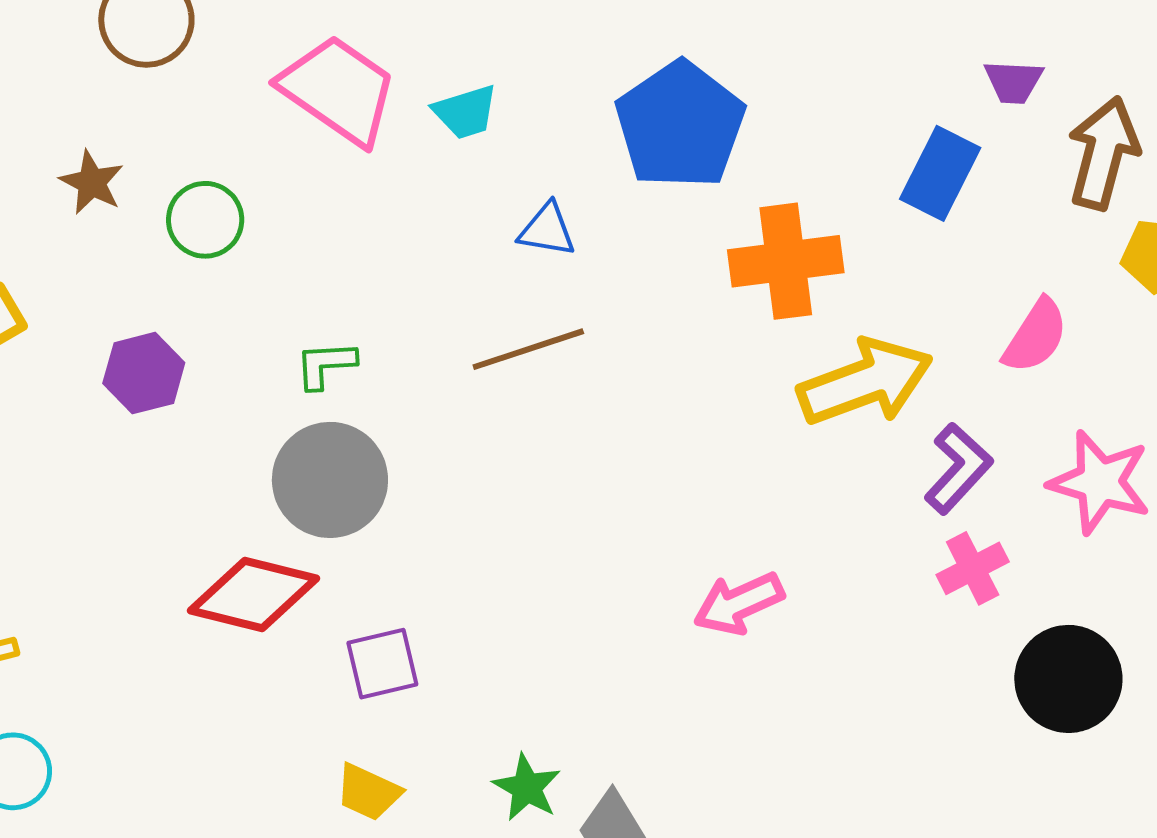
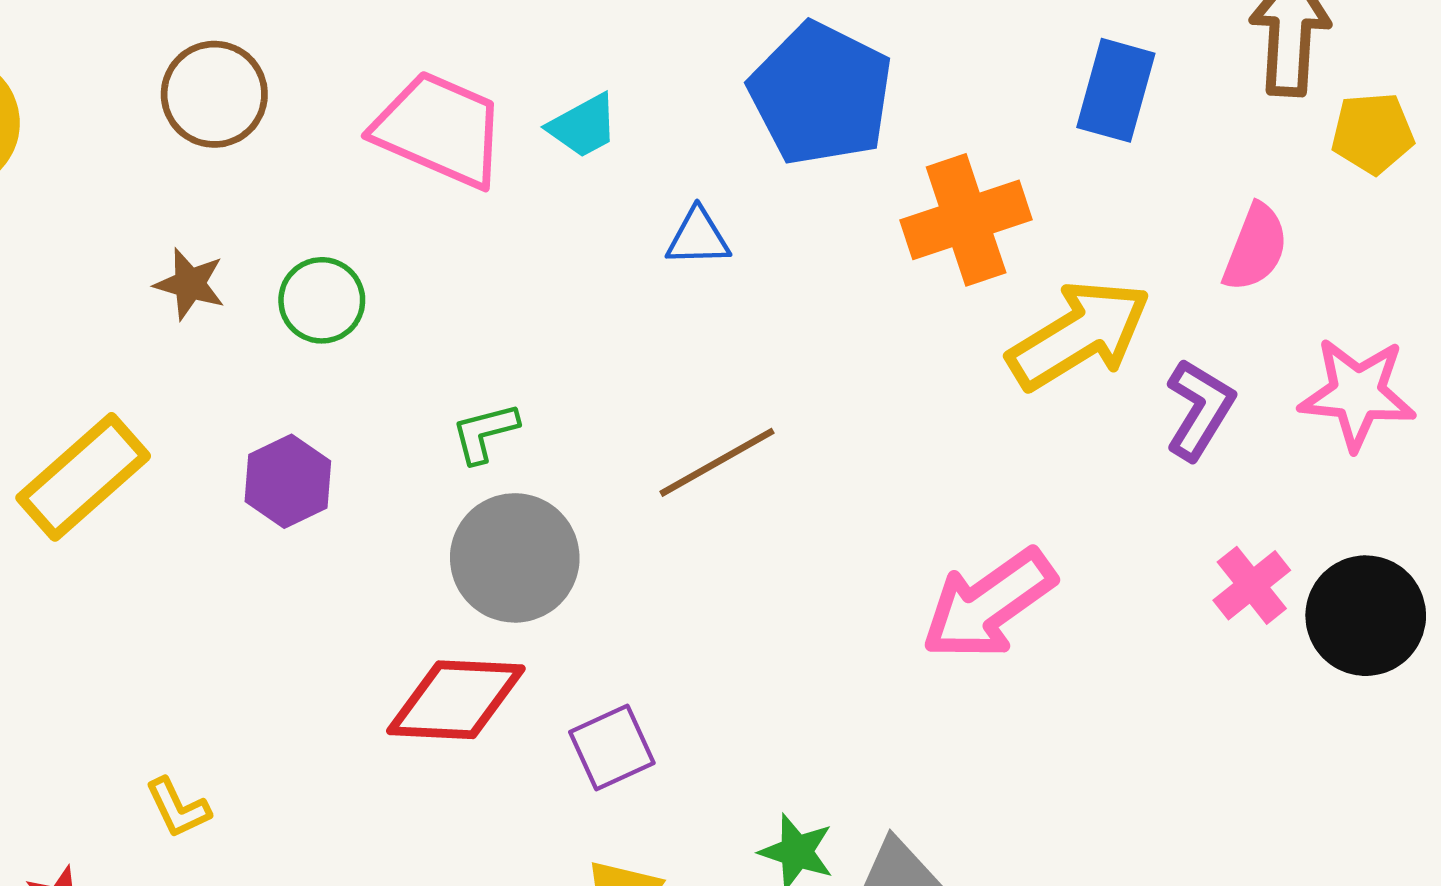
brown line: (528, 349) -> (717, 462), moved
pink cross: (973, 568) -> (1252, 585), moved
pink arrow: (739, 603) -> (989, 604), size x1.4

